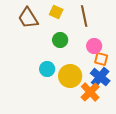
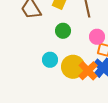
orange cross: (90, 92) -> (88, 71), moved

